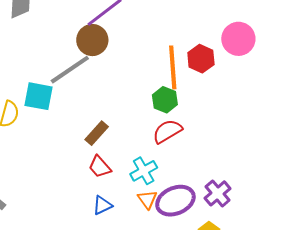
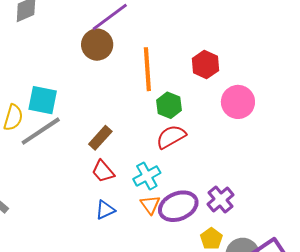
pink circle: (238, 39) -> (238, 102), moved
orange line: (173, 67) -> (147, 69), moved
gray line: (70, 70) -> (41, 131), moved

